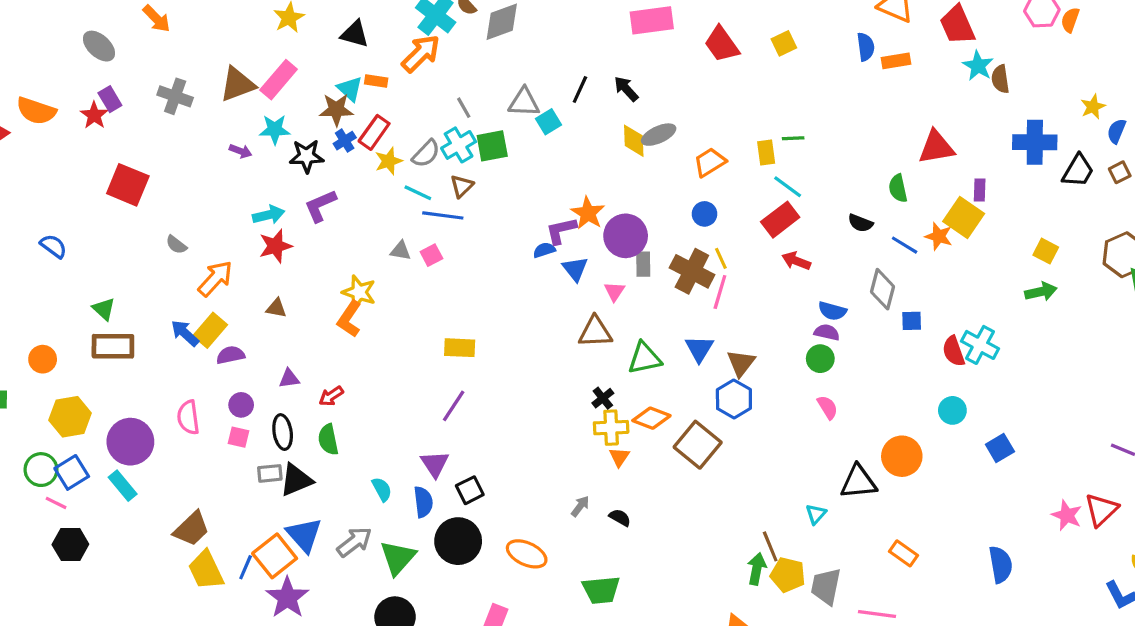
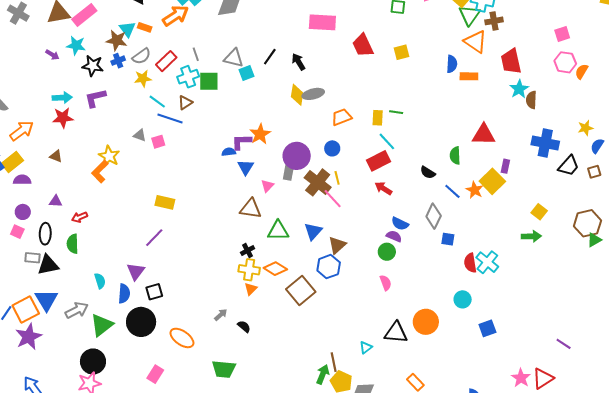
red rectangle: (374, 132) -> (166, 61), moved
gray semicircle: (426, 154) -> (141, 56), moved
purple circle: (626, 236) -> (297, 156), moved
pink line: (720, 292) -> (333, 199), turned -70

